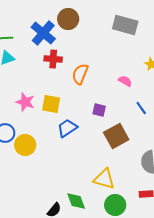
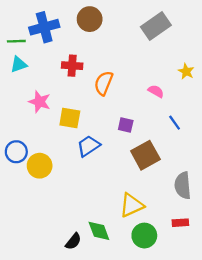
gray rectangle: (125, 25) -> (156, 26), turned -50
blue cross: (43, 33) -> (44, 27), moved, turned 35
pink star: (25, 102) -> (40, 102), moved
yellow triangle: (104, 179) -> (132, 205), turned -40

